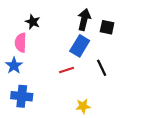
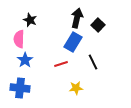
black square: (107, 27) -> (98, 25), turned 32
blue star: (14, 66) -> (25, 60), moved
yellow star: (83, 106) -> (76, 88), moved

